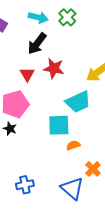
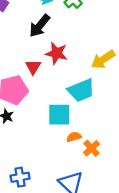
red triangle: (27, 74) -> (33, 67), moved
orange cross: (93, 169) -> (91, 148), moved

